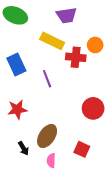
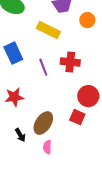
orange circle: (95, 45) -> (87, 20), moved
red cross: (76, 57) -> (70, 62), moved
red square: (82, 149) -> (77, 117), moved

